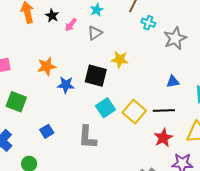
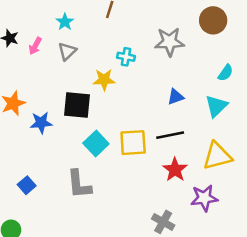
cyan cross: (148, 23) -> (126, 57), moved
gray star: (175, 38) -> (169, 42), turned 30
yellow square: (134, 112) -> (133, 143), turned -35

